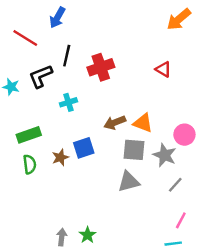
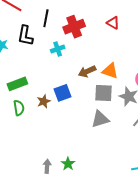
red triangle: (163, 69) -> (113, 23), moved
black L-shape: (41, 76) -> (25, 36), turned -55
cyan cross: (68, 102) -> (58, 49), moved

